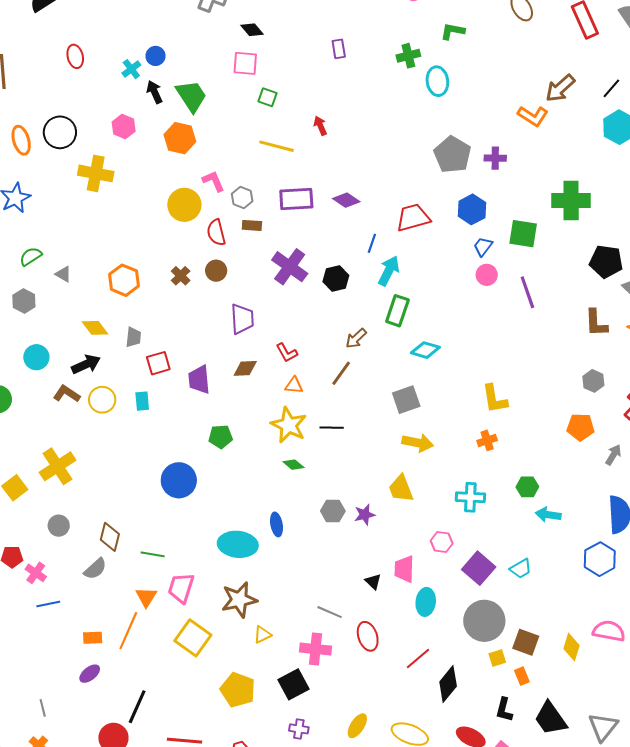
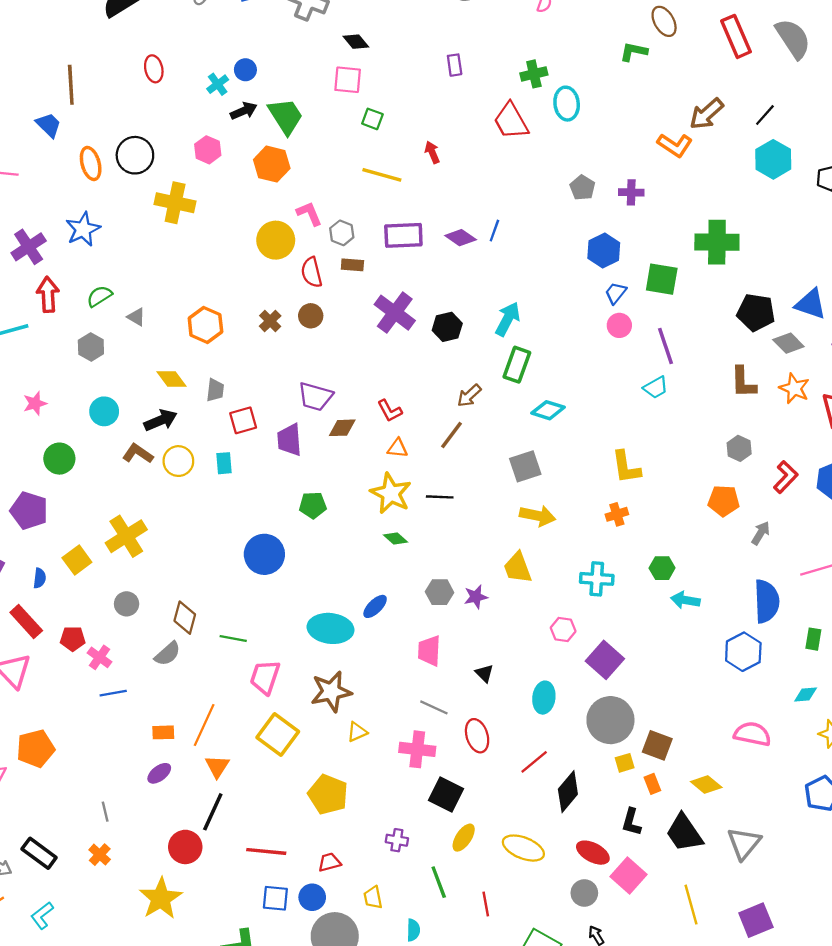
green L-shape: (453, 31) -> (634, 52), moved
black arrow: (155, 92) -> (244, 111), turned 90
gray pentagon: (452, 155) -> (582, 188), size x0.6
red trapezoid: (413, 218) -> (511, 121), moved, turned -105
blue line: (372, 243) -> (494, 231), moved
purple trapezoid: (242, 319) -> (315, 397), moved, turned 108
blue ellipse: (277, 524) -> (375, 606), turned 55
pink trapezoid: (404, 569) -> (429, 651), moved
cyan trapezoid: (521, 569) -> (656, 387), moved
orange triangle: (146, 597) -> (217, 766), moved
yellow diamond: (571, 647) -> (706, 785), moved, turned -68
black square: (293, 684) -> (446, 795), moved, turned -36

